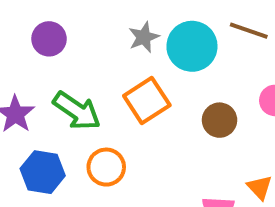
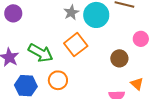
purple circle: (49, 39) -> (13, 13), moved
brown circle: (220, 120) -> (119, 58), moved

